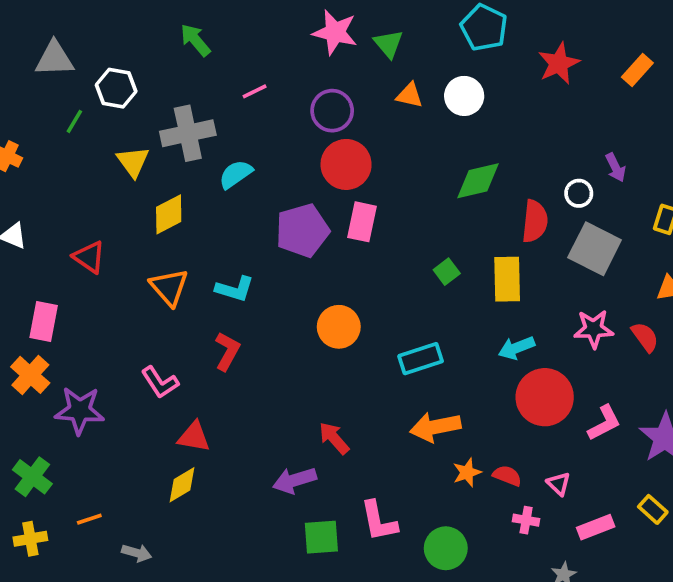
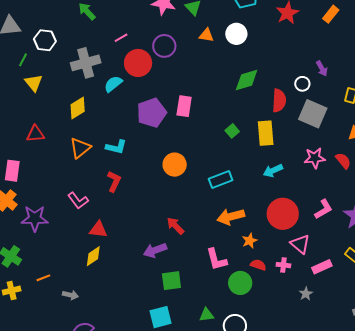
yellow triangle: (133, 162) -> (34, 83), moved
red circle: (346, 164) -> (138, 63), moved
red triangle: (89, 257) -> (35, 134), turned -36
orange triangle: (169, 287) -> (80, 148), turned 35
red circle: (545, 397) -> (283, 214), moved
red semicircle: (507, 476) -> (258, 265), moved
pink triangle: (559, 484) -> (300, 244), size x1.5
pink L-shape: (379, 521) -> (216, 259), moved

